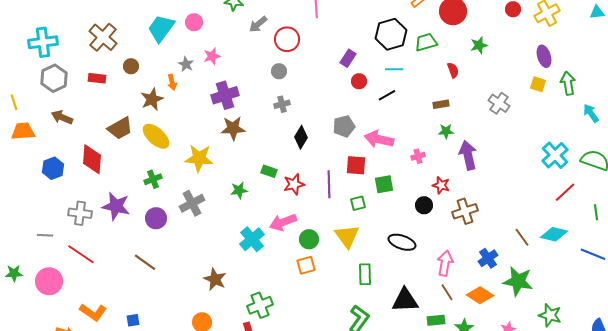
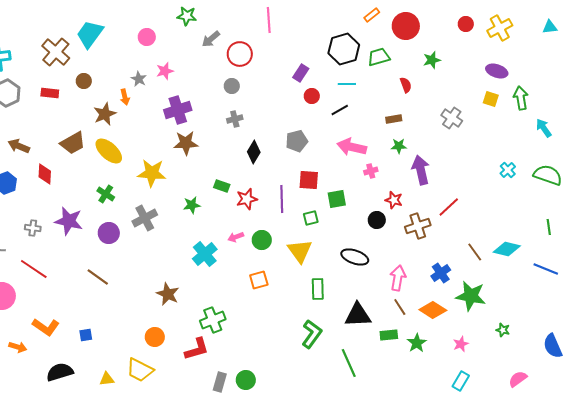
cyan trapezoid: (161, 28) -> (90, 34), moved
purple ellipse: (544, 56) -> (497, 71), turned -55
brown arrow: (62, 117) -> (19, 146), moved
pink arrow: (379, 139) -> (352, 147), moved
cyan cross: (555, 155) -> (508, 170), size x0.6
red diamond: (92, 159) -> (45, 174), size x0.7
green cross: (153, 179) -> (106, 194), turned -36
red line: (565, 192) -> (449, 207), moved
gray cross: (80, 213) -> (33, 228), size x0.7
pink arrow: (283, 222) -> (236, 237), size x0.6
green circle: (309, 239) -> (262, 240), moved
green star: (550, 315) -> (503, 330), size x0.6

